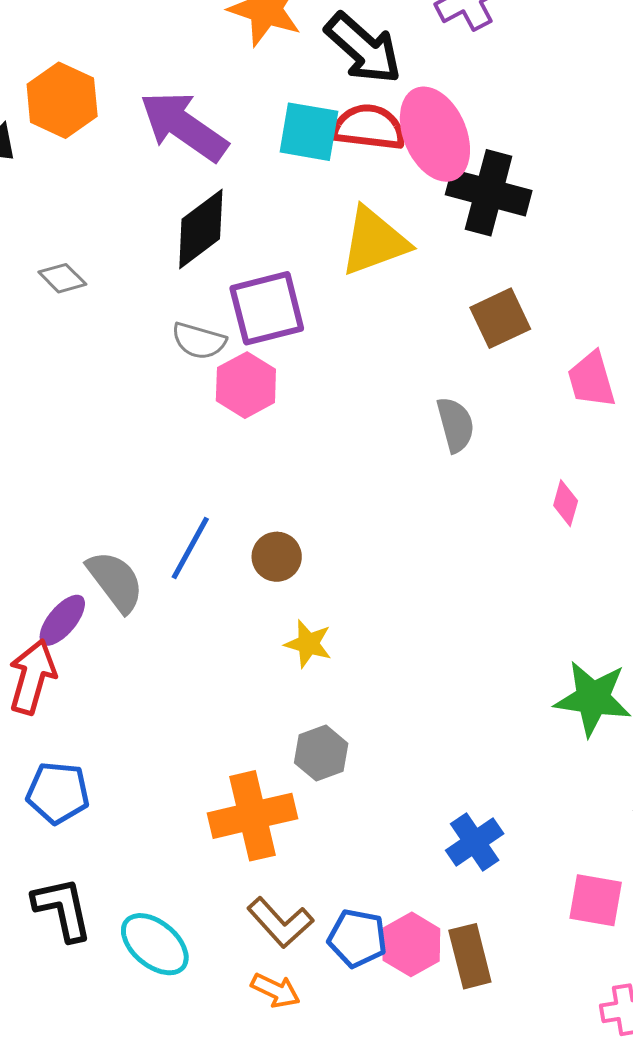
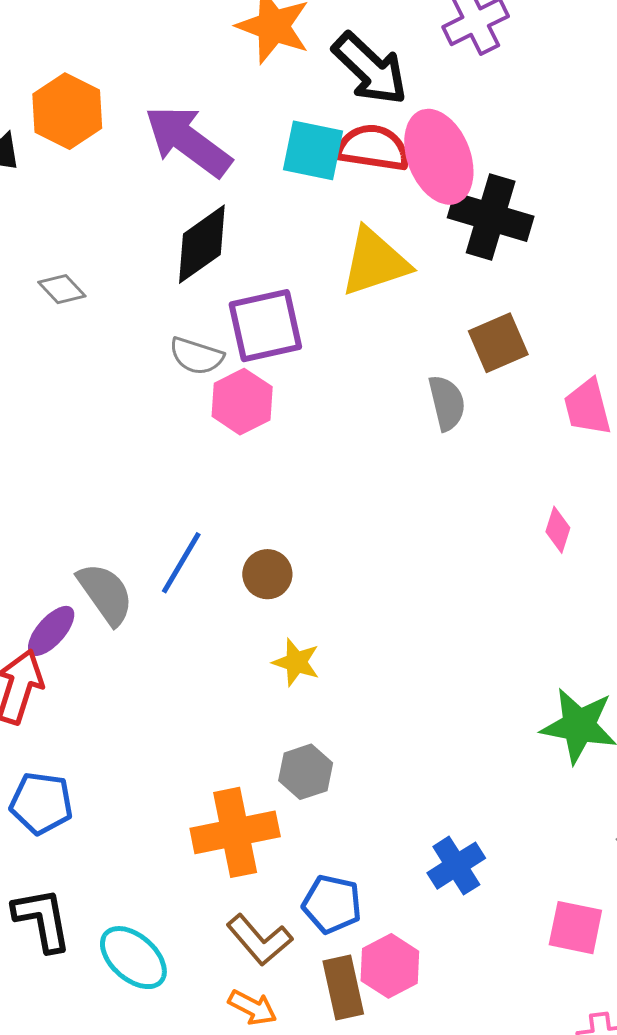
gray semicircle: (455, 425) -> (447, 403), moved
blue pentagon: (357, 938) -> (332, 904), moved
brown rectangle: (470, 956) -> (343, 988), moved

